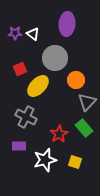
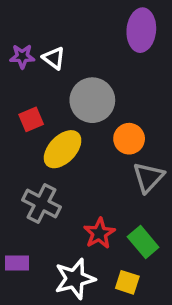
purple ellipse: (67, 24) -> (141, 30), moved
green rectangle: (84, 128) -> (143, 242), moved
purple rectangle: (19, 146) -> (17, 263), moved

